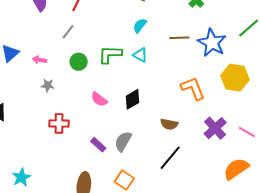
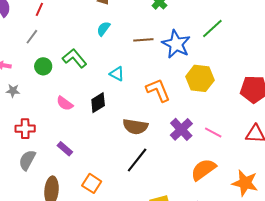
green L-shape: (110, 54) -> (74, 58), turned 50
cyan triangle: (140, 55) -> (117, 74), moved
brown semicircle: (169, 124) -> (135, 127), size x1.4
gray semicircle: (123, 141) -> (27, 160), moved

